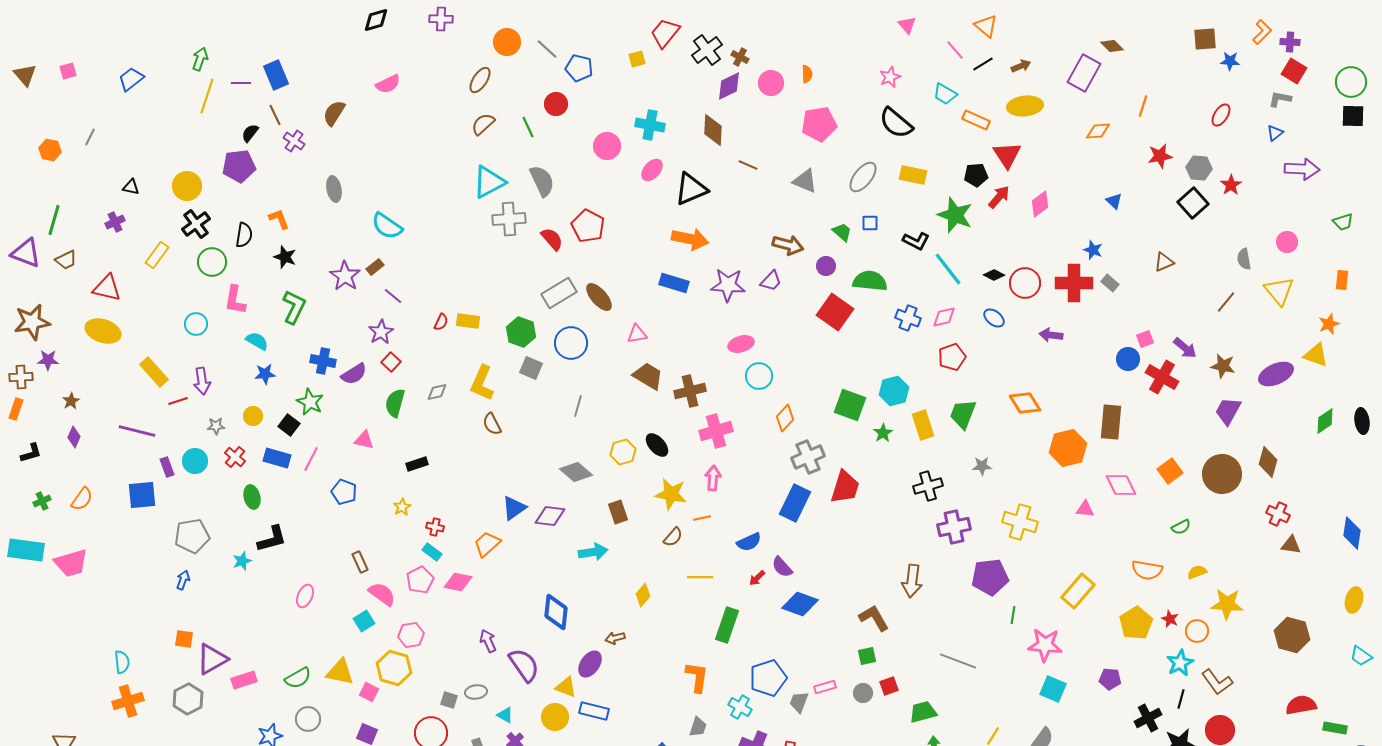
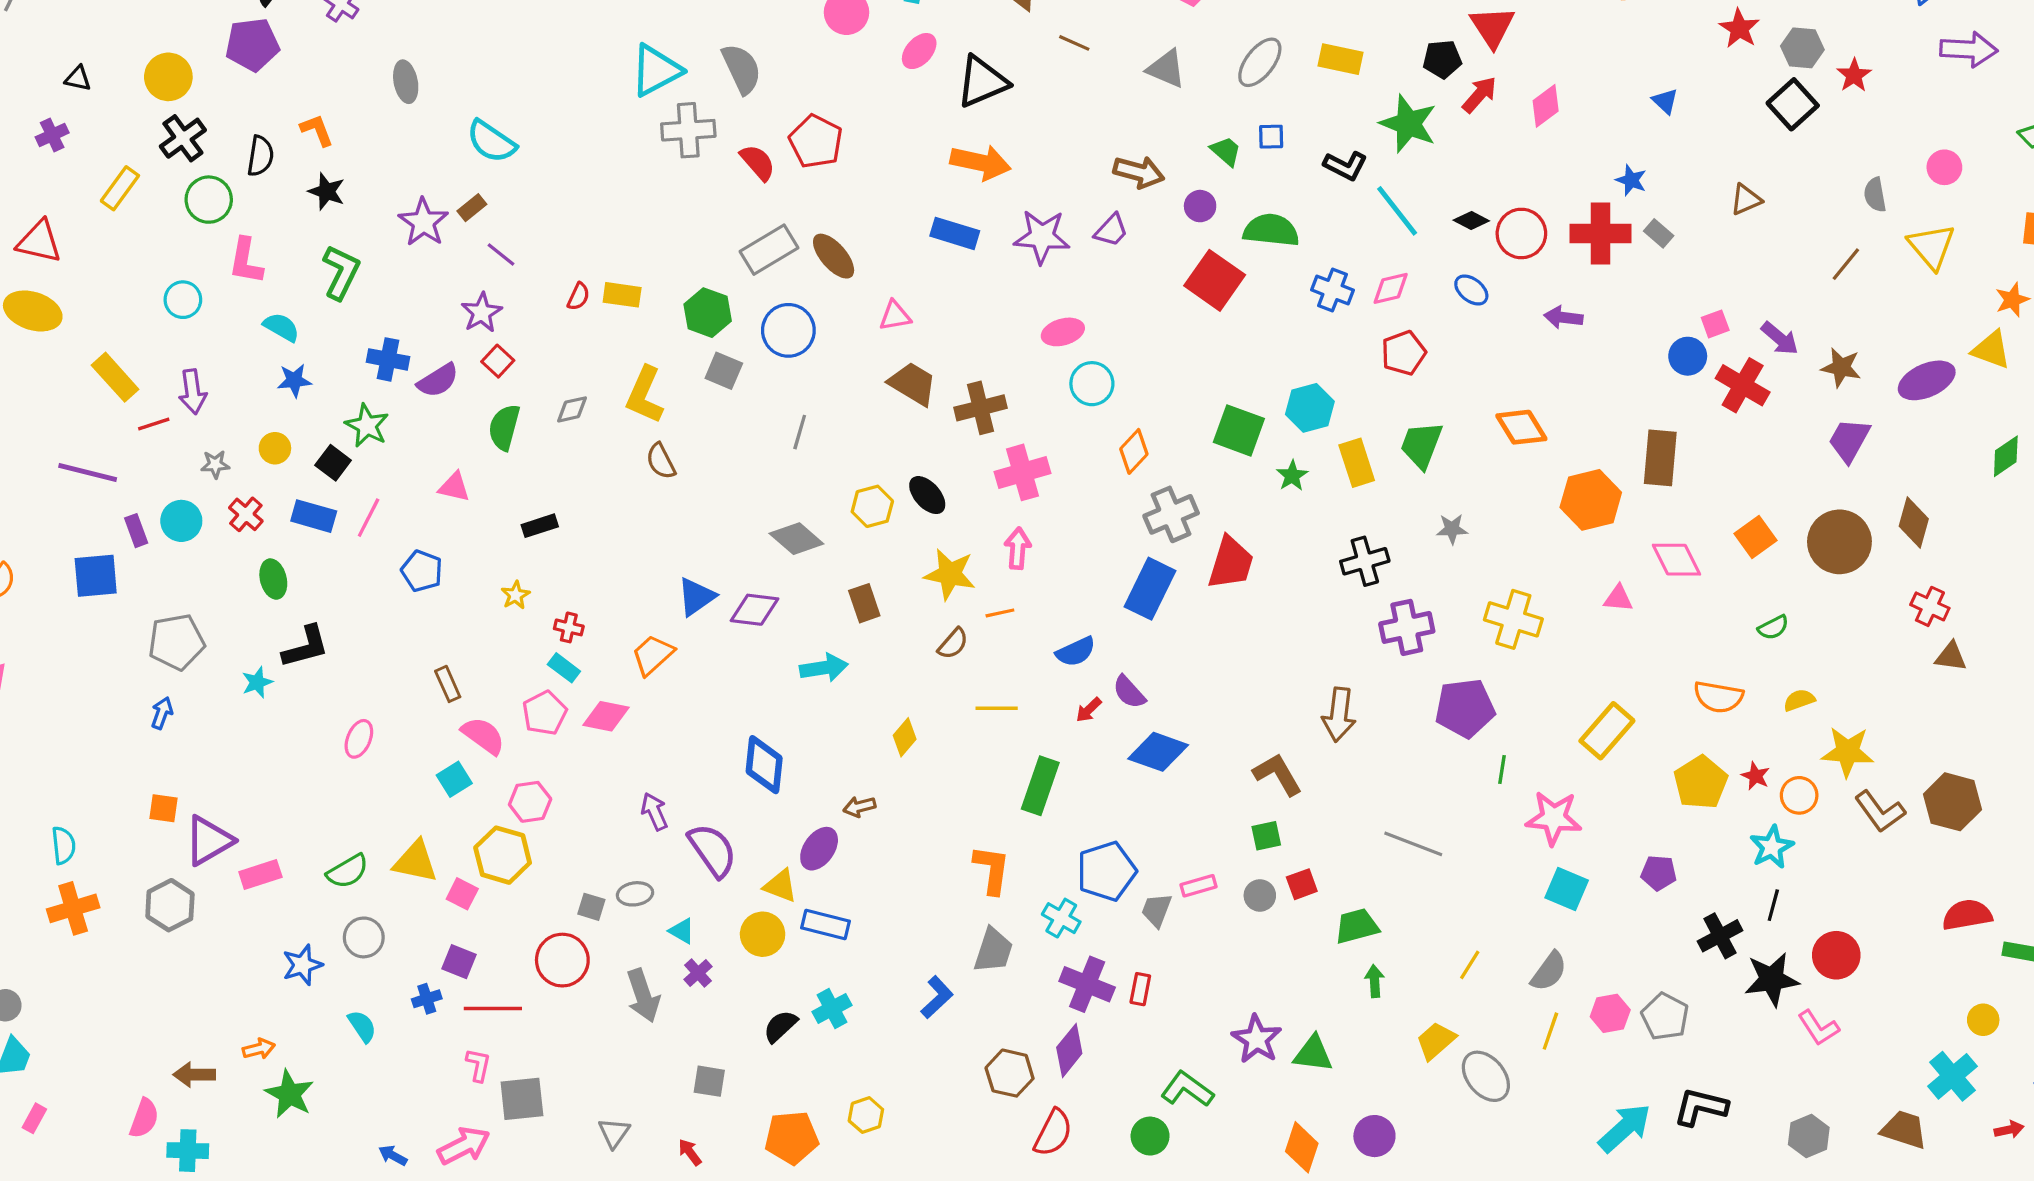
red star: (1160, 156) -> (1739, 28), turned -30
brown L-shape: (1217, 682) -> (1880, 812), moved
gray trapezoid: (698, 727) -> (993, 950), size x1.4

